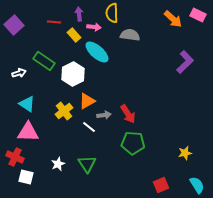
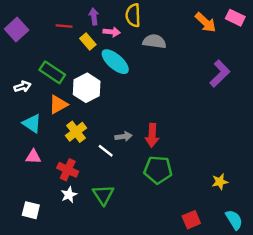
orange triangle: (87, 101) -> (58, 104), moved
red arrow: (128, 114) -> (152, 135), turned 36
pink triangle: (28, 132) -> (33, 157), size x0.6
red cross: (15, 157) -> (68, 170), moved

